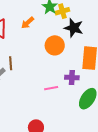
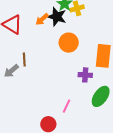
black star: (74, 28) -> (57, 17), moved
pink line: (51, 88) -> (66, 106), moved, turned -56

